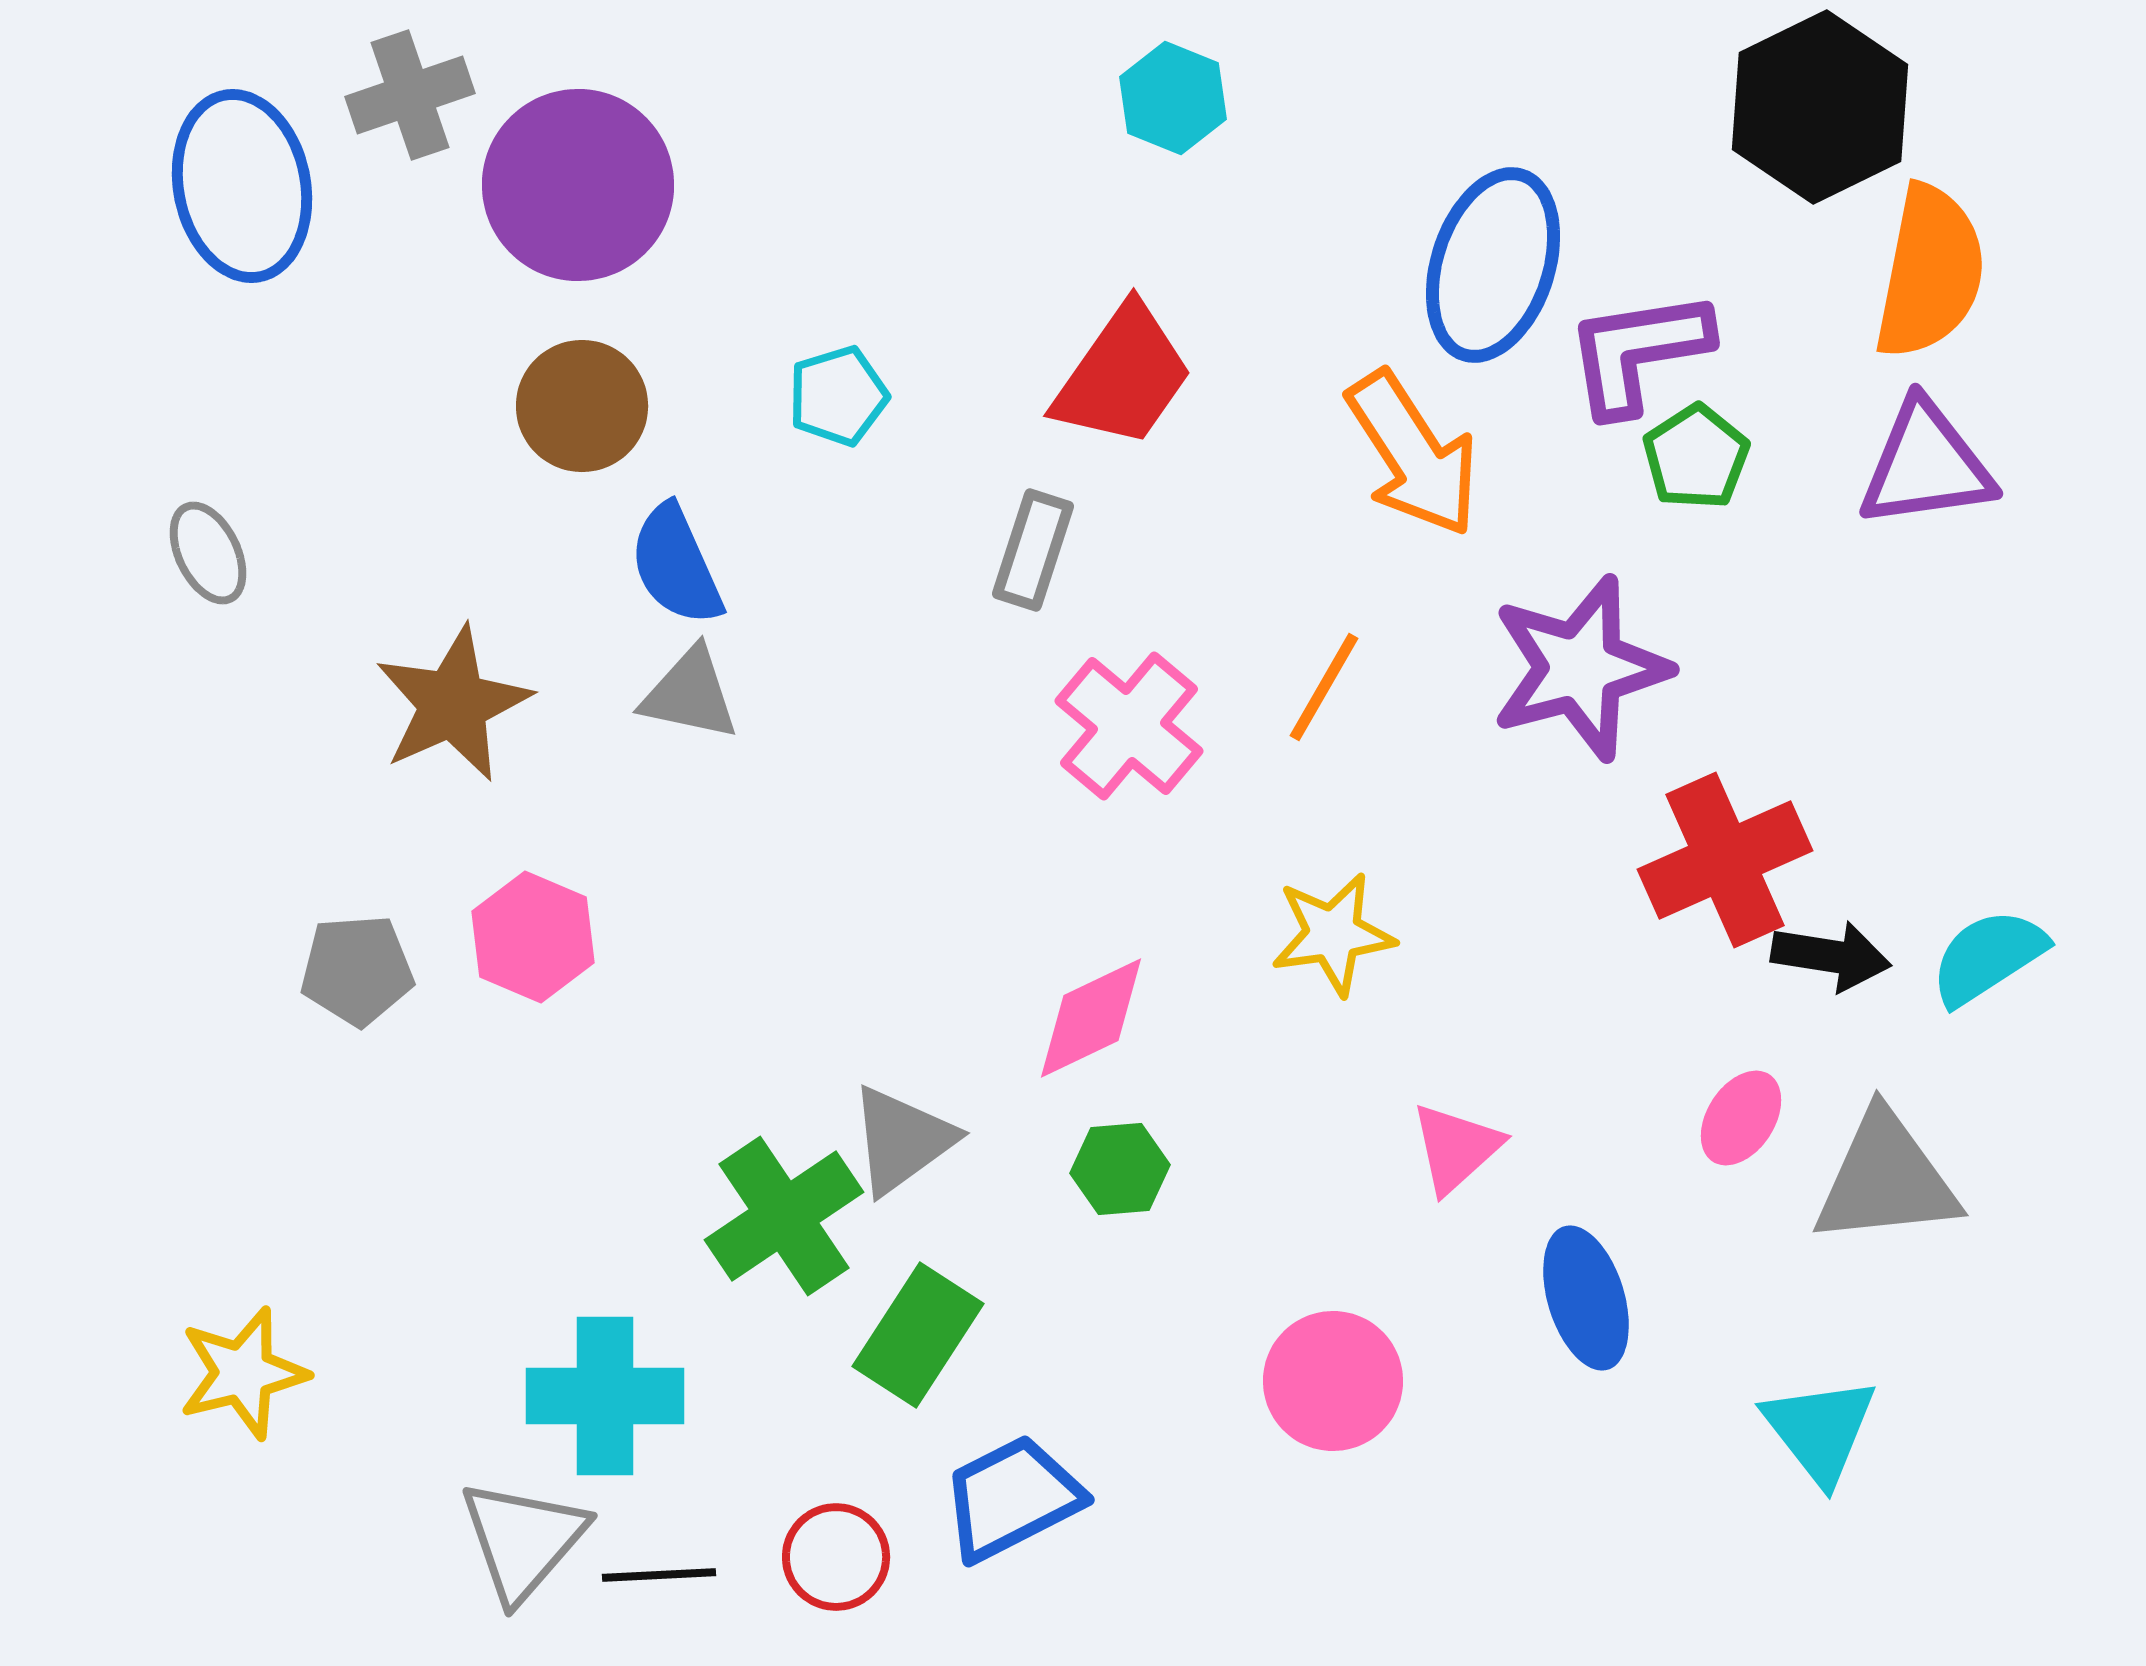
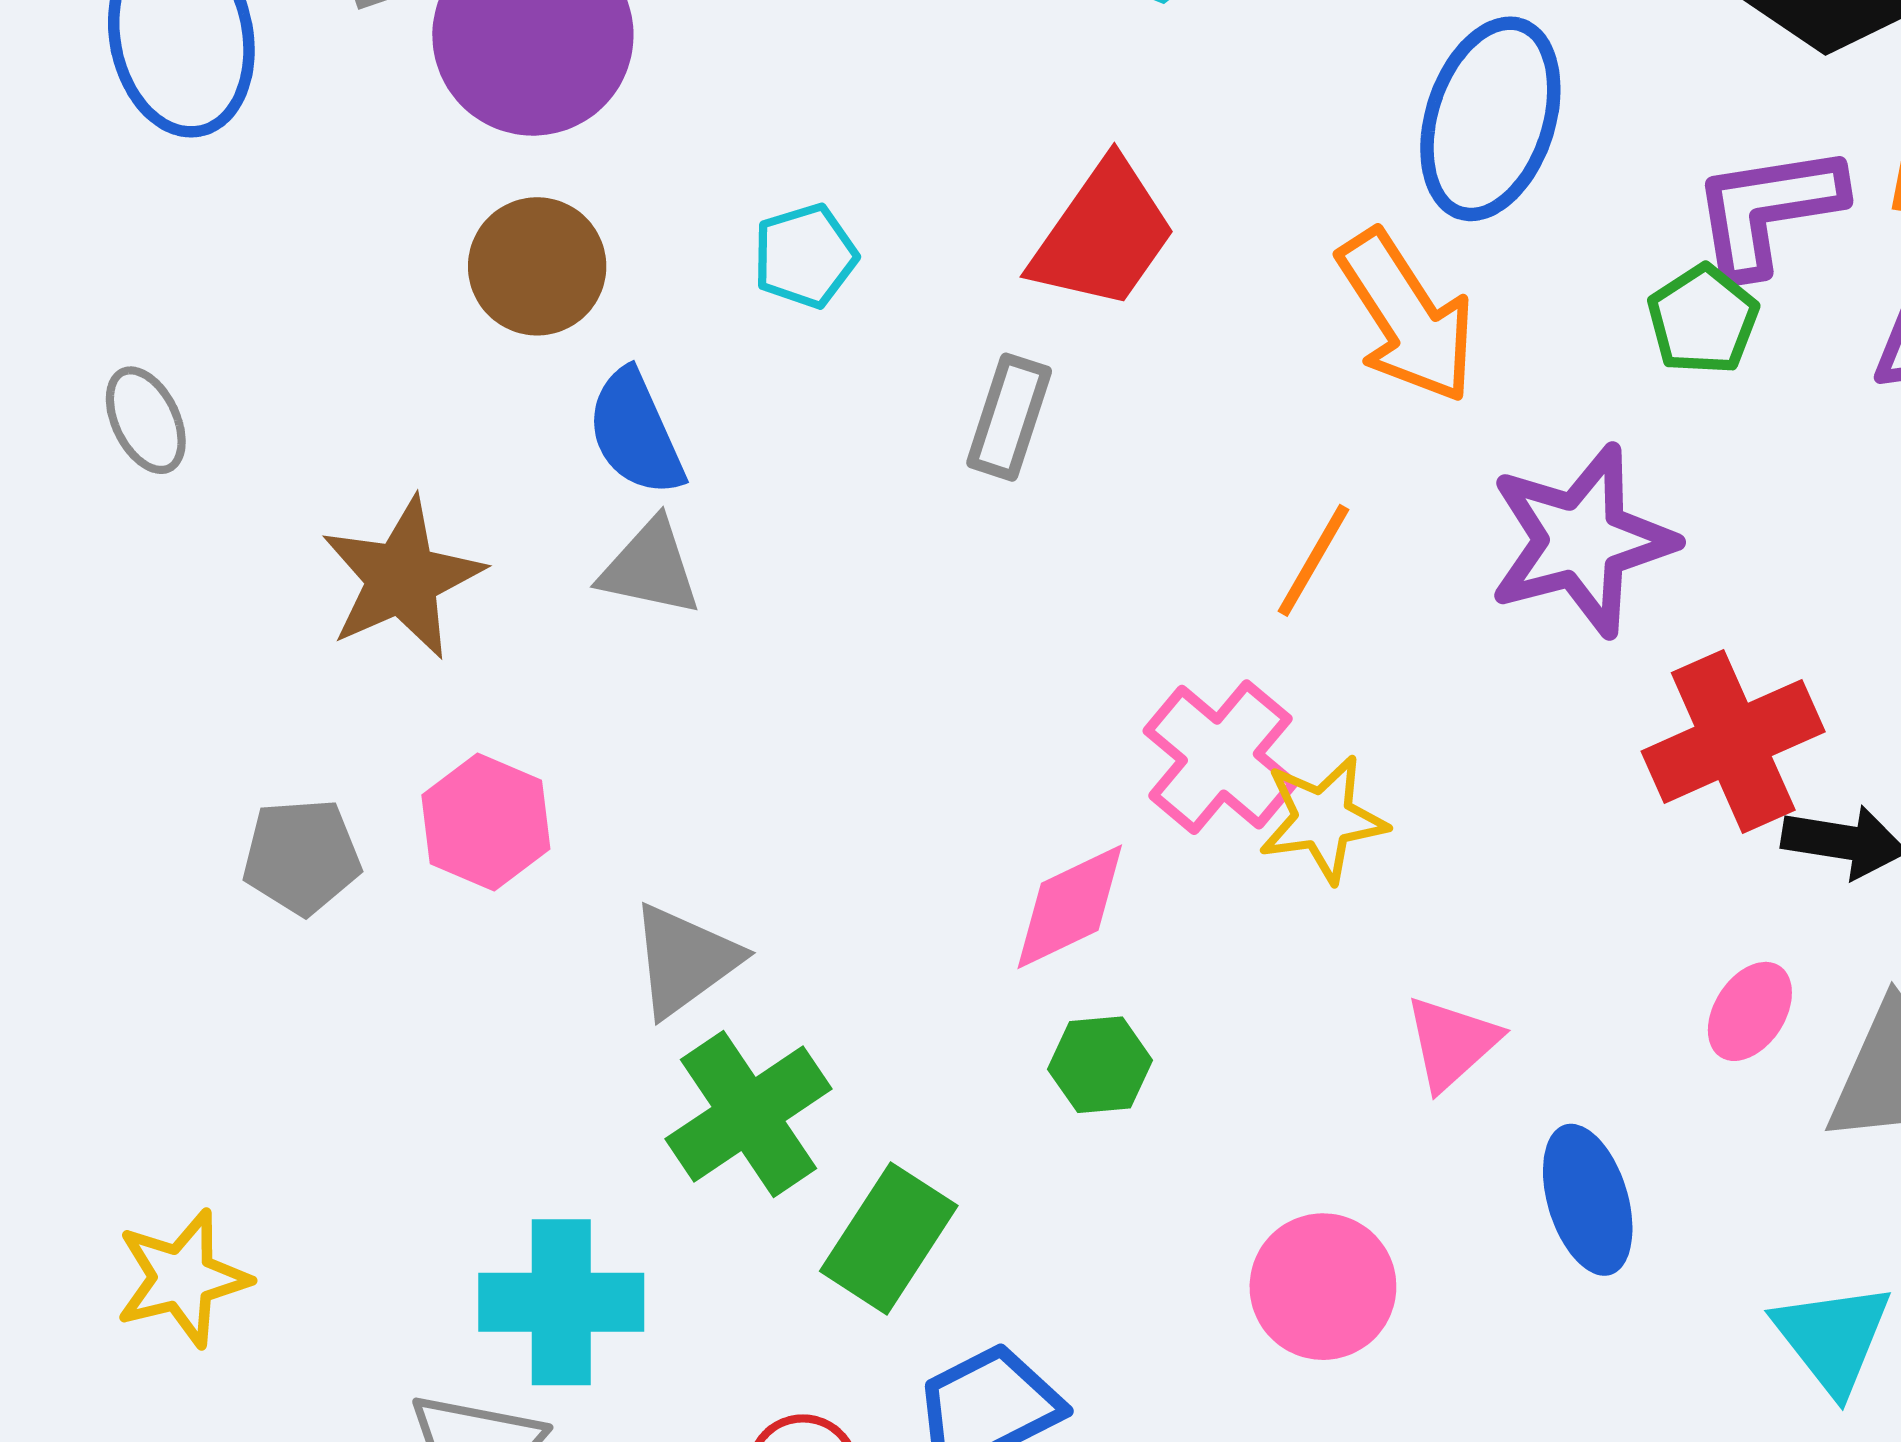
purple L-shape: (1638, 352) -> (1768, 210), moved
pink cross: (1129, 726) -> (1220, 757), moved
gray triangle: (902, 1140) -> (685, 960), moved

